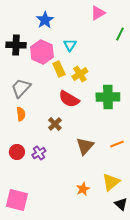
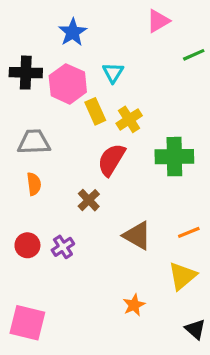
green line: (120, 34) -> (194, 55), turned 40
gray trapezoid: (21, 88) -> (34, 142), turned 45
red semicircle: (69, 99) -> (111, 160), turned 90
brown triangle: (85, 146) -> (137, 236), turned -42
yellow triangle: (111, 182) -> (182, 276), moved

